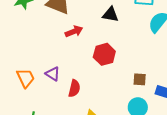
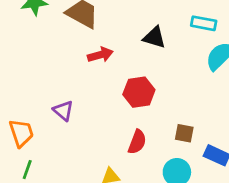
orange trapezoid: (26, 78) -> (21, 133), moved
red semicircle: (74, 88) -> (137, 142), moved

